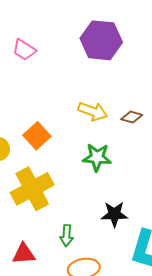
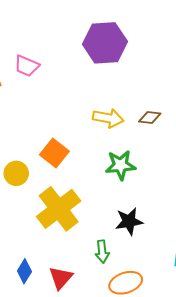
black star: (114, 214) -> (129, 221), moved
red triangle: (24, 254) -> (61, 278), turned -35

